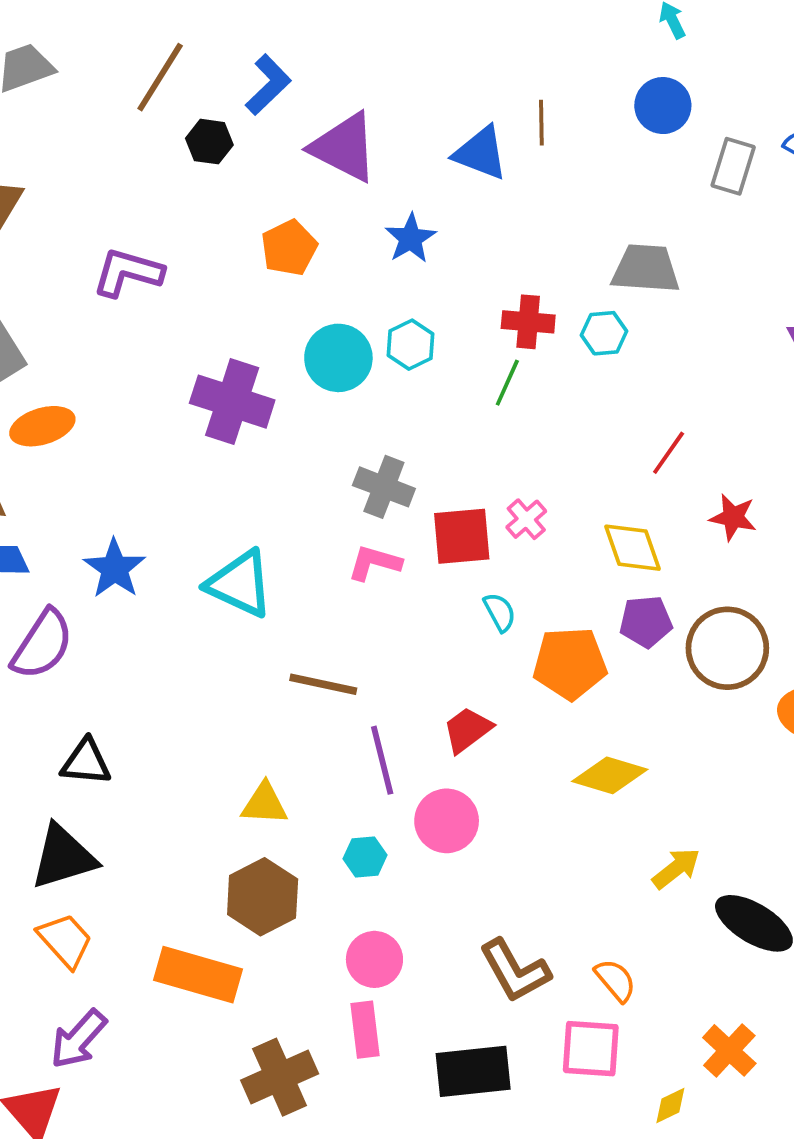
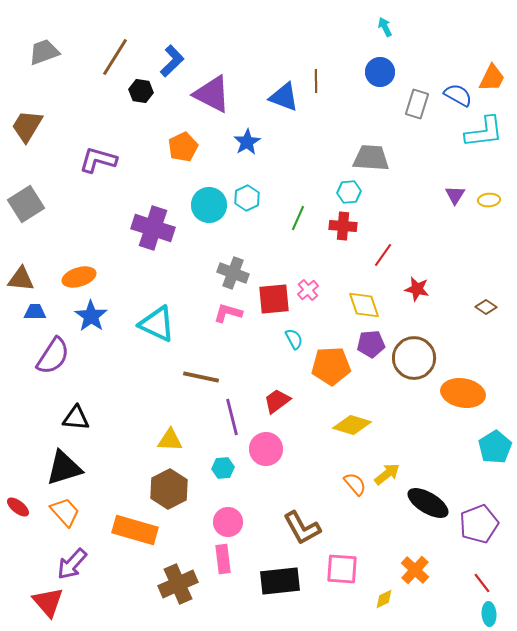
red cross: (528, 322) -> (343, 226), moved
orange ellipse: (42, 426) -> (79, 277), moved
orange semicircle: (615, 980) -> (355, 484), moved

